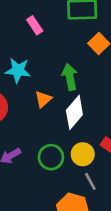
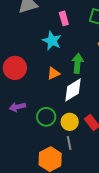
cyan star: (18, 70) -> (52, 41), moved

